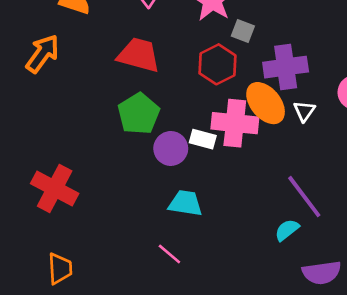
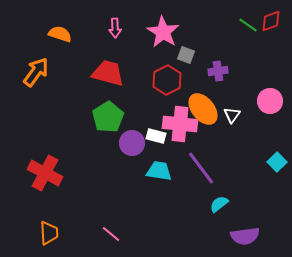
purple cross: (286, 67) -> (218, 71), moved, size x0.6
purple line: (304, 197) -> (201, 168), moved
cyan trapezoid: (185, 203) -> (159, 171), moved
pink line: (169, 254) -> (111, 234), moved

